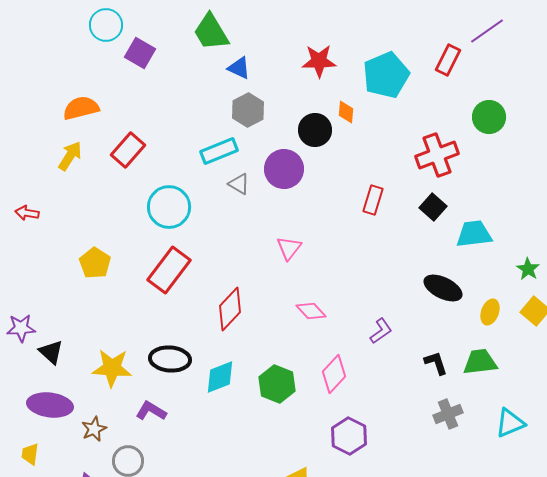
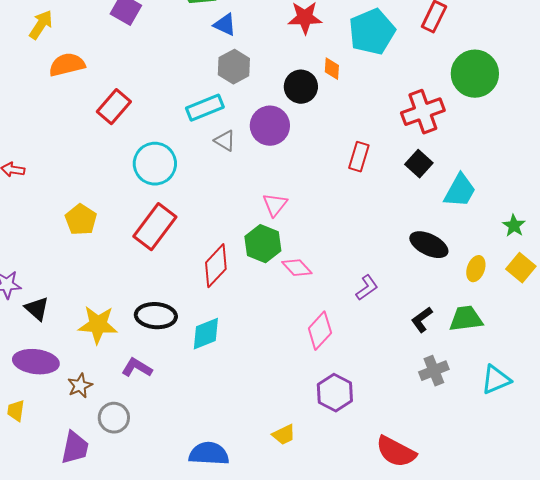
green circle: (489, 117) -> (475, 74), size x1.4
yellow arrow: (70, 156) -> (41, 25), moved
cyan trapezoid: (474, 234) -> (460, 191), turned 126
black L-shape: (436, 363) -> (422, 320), turned -108
green hexagon: (277, 384) -> (263, 244), moved

